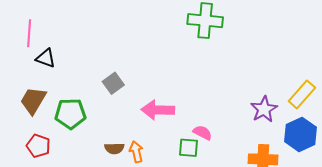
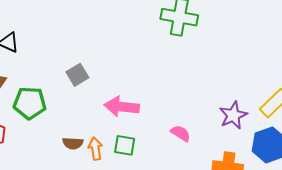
pink semicircle: (202, 133) -> (181, 133), moved
green square: (189, 148) -> (125, 145), moved

